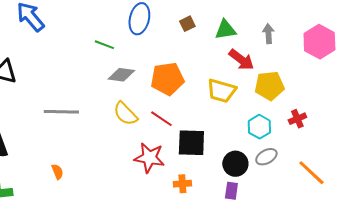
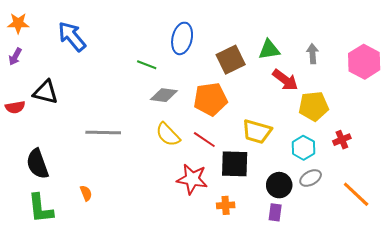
brown square: (187, 24) -> (231, 60), moved, size x1.8
yellow trapezoid: (221, 91) -> (257, 131), moved
orange semicircle: (57, 172) -> (86, 193), moved

